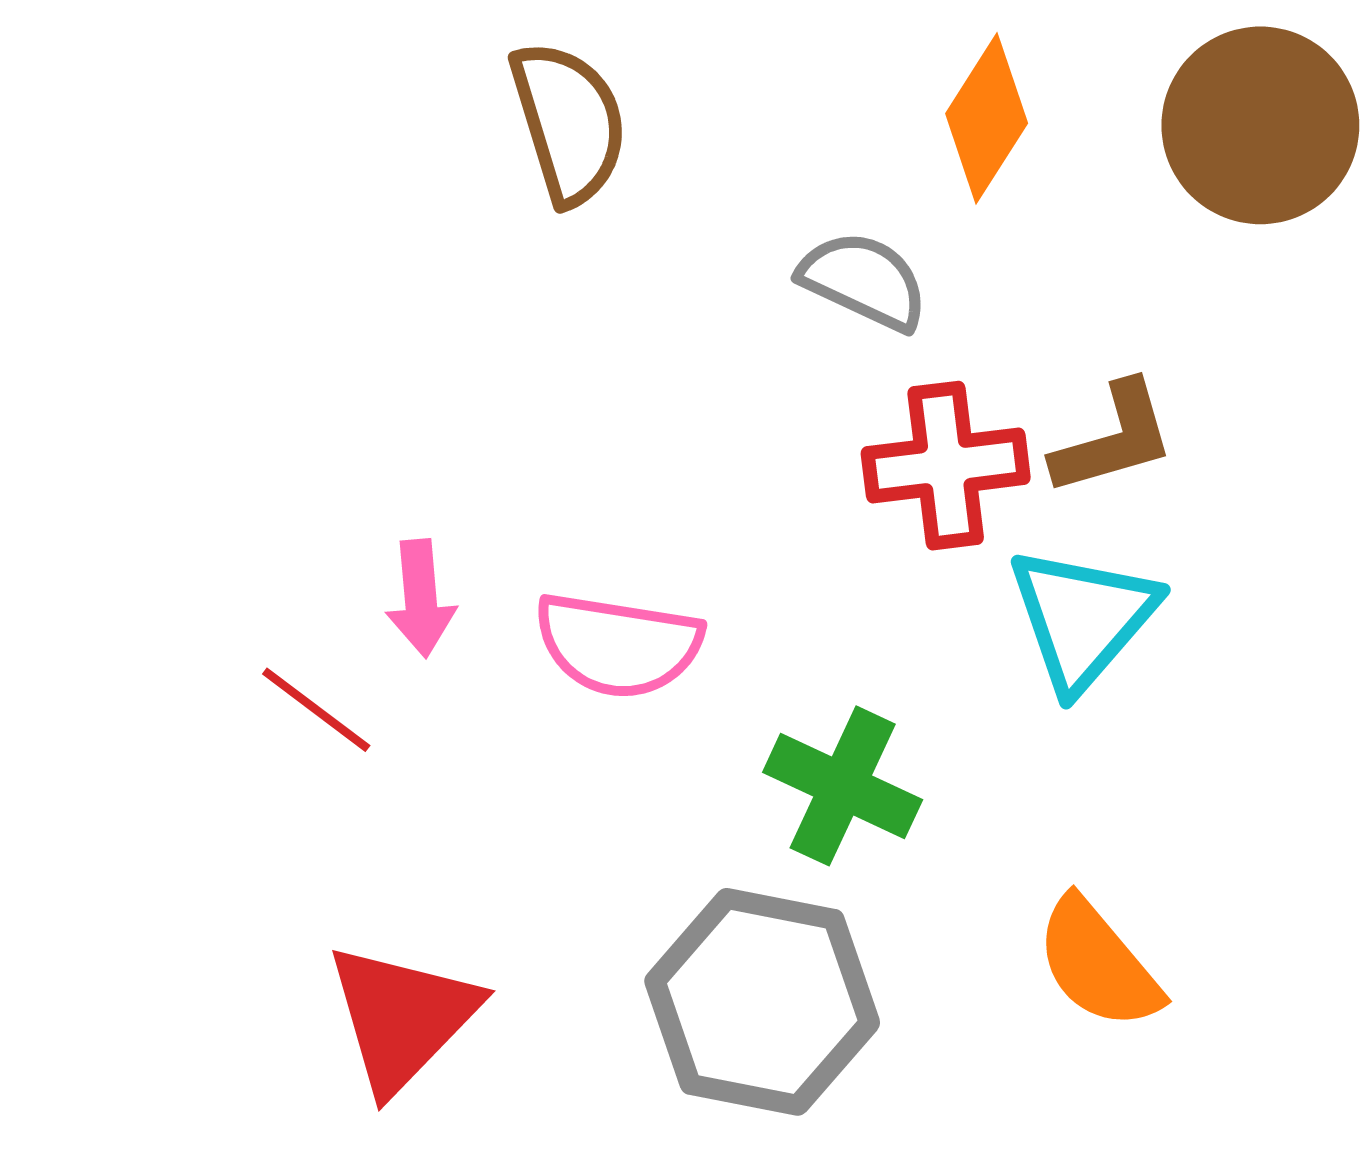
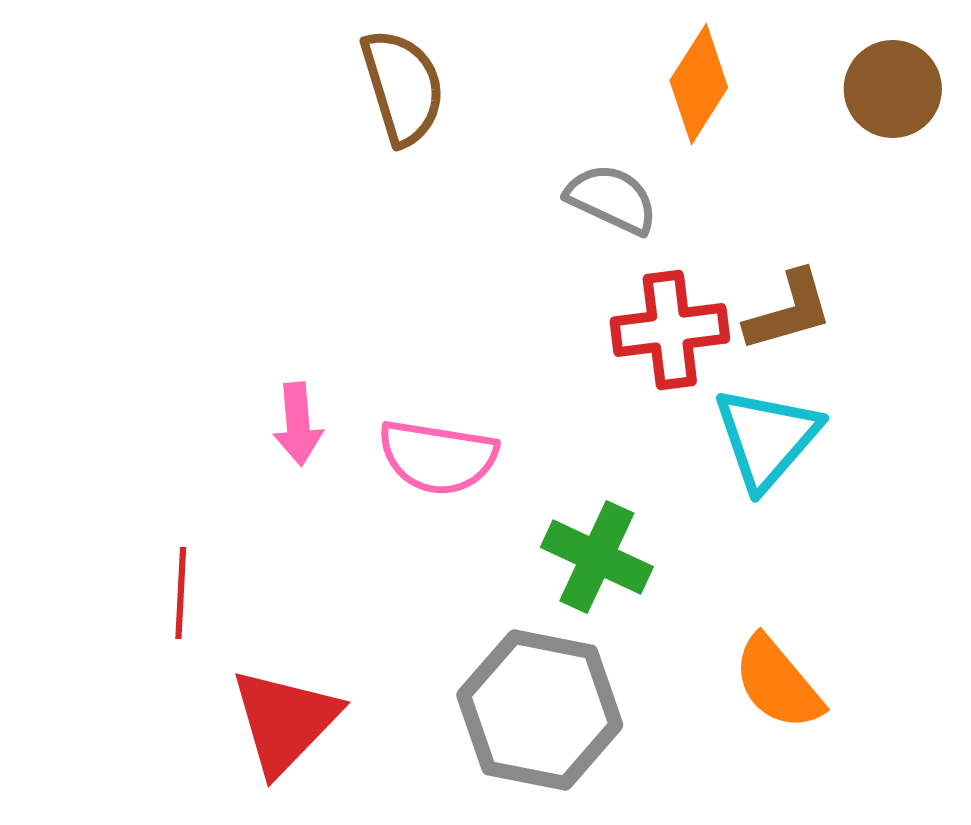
brown circle: (1260, 125) -> (893, 89), size x0.7
red line: (316, 710) -> (181, 593), moved, turned 56

